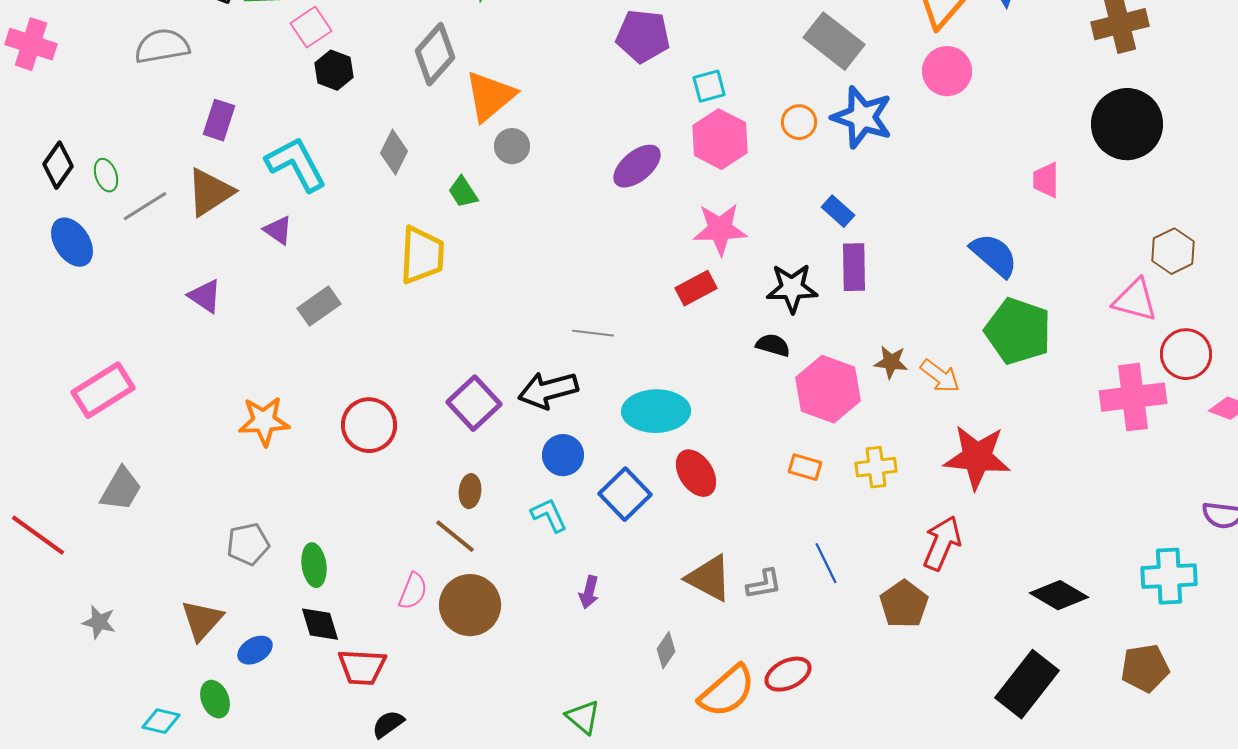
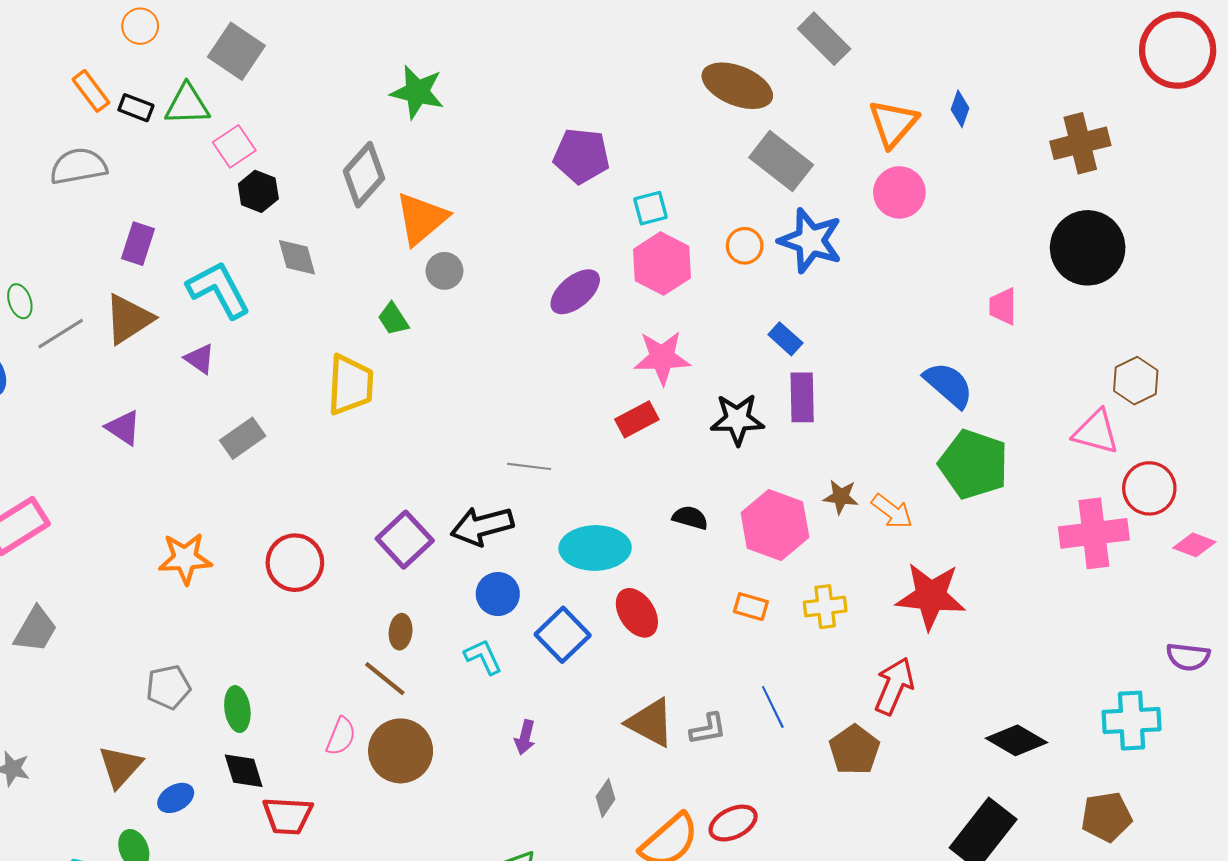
gray diamond: (394, 152) -> (297, 257), moved, turned -42
black semicircle: (773, 345) -> (690, 518), moved

